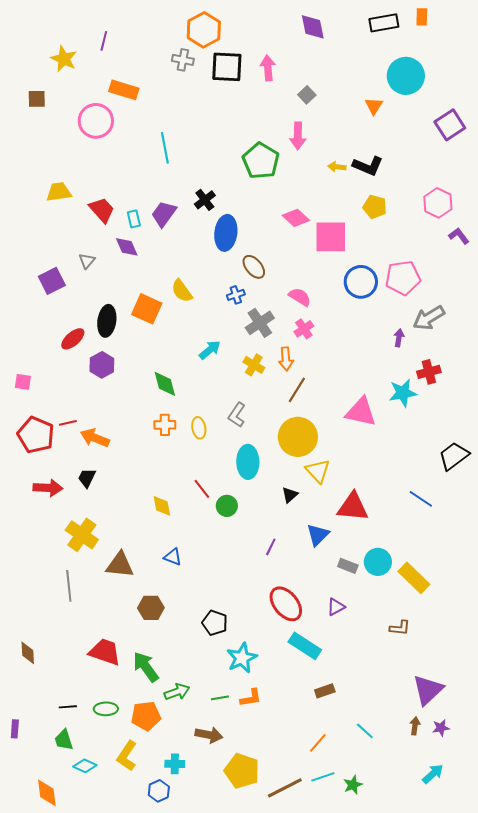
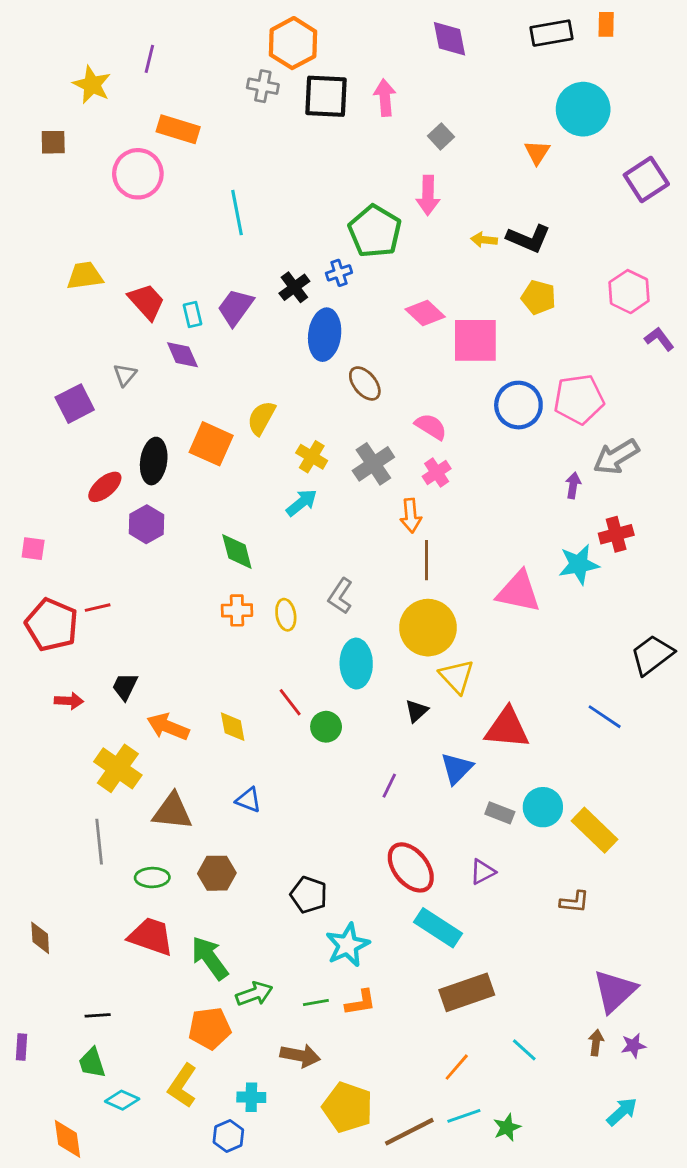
yellow semicircle: (182, 291) -> (261, 418), turned 65
blue cross: (236, 295) -> (339, 273), moved
yellow cross: (254, 365) -> (312, 457), moved
brown line: (297, 390) -> (427, 560), turned -32
orange arrow: (95, 438) -> (168, 727), moved
red arrow: (48, 488) -> (69, 701), size x0.7
brown rectangle: (325, 691) -> (467, 992), size x1.8
green ellipse: (106, 709) -> (152, 878), moved

